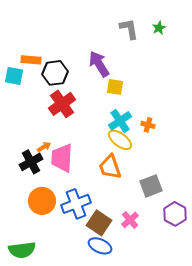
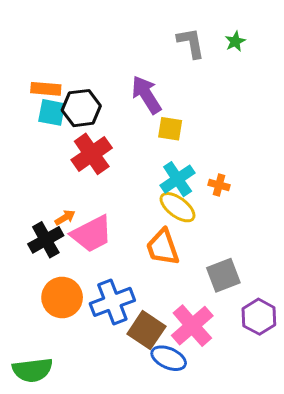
cyan square: (14, 76) -> (52, 112), moved
pink trapezoid: (62, 158) -> (92, 234), turned -120
pink cross: (130, 220) -> (192, 326), size x1.6
blue ellipse: (100, 246) -> (169, 358), moved

